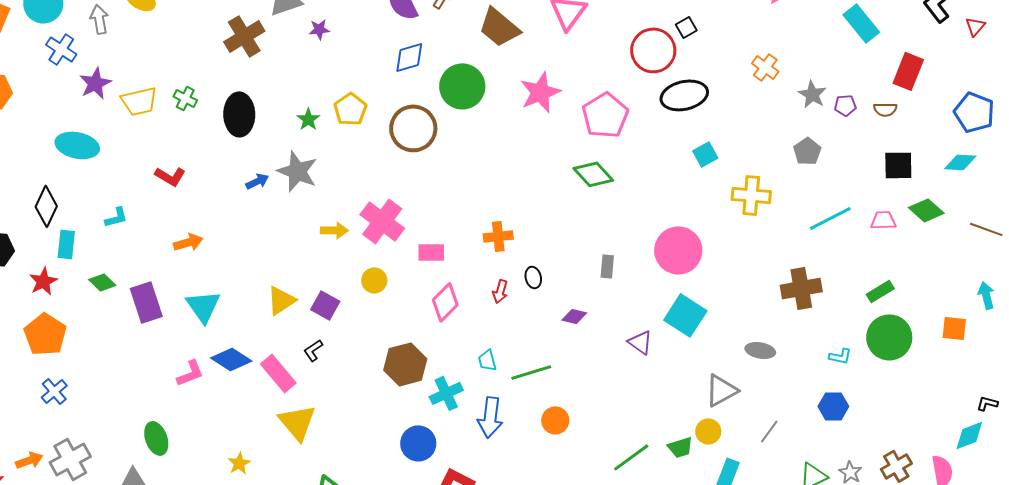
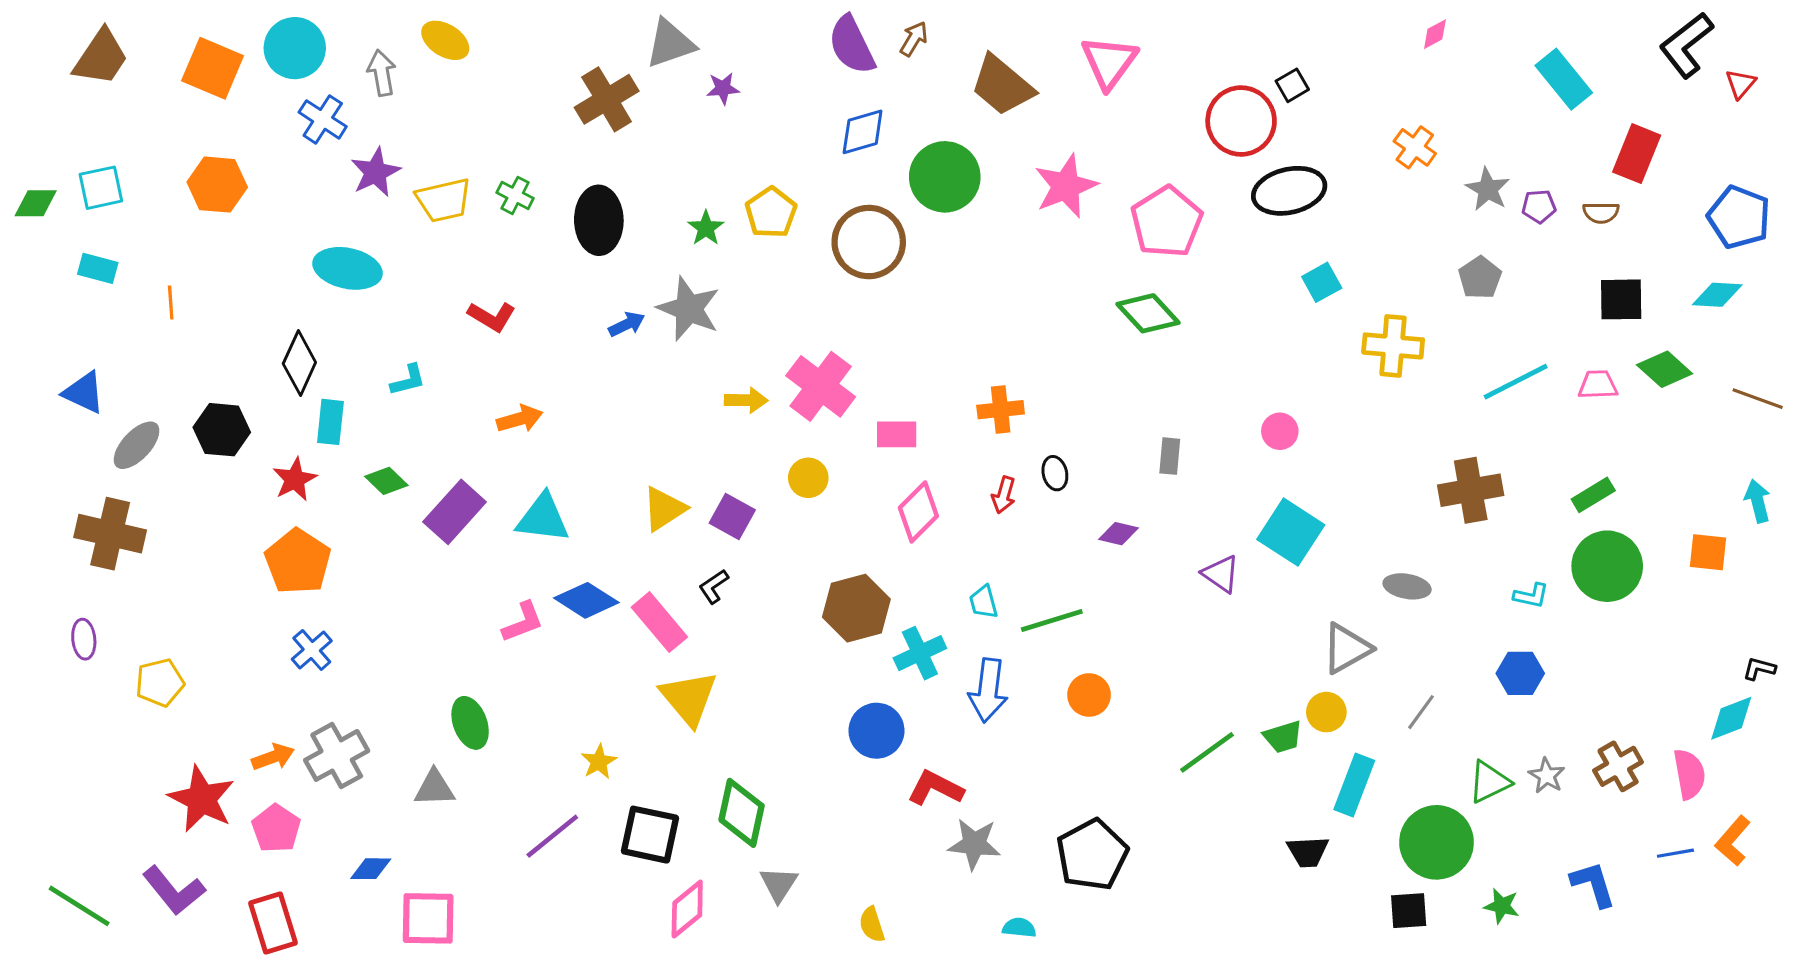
pink circle: (678, 250) -> (1280, 431), size x0.5
purple rectangle: (146, 302) -> (455, 512), turned 60
cyan triangle: (203, 306) -> (543, 518), turned -48

